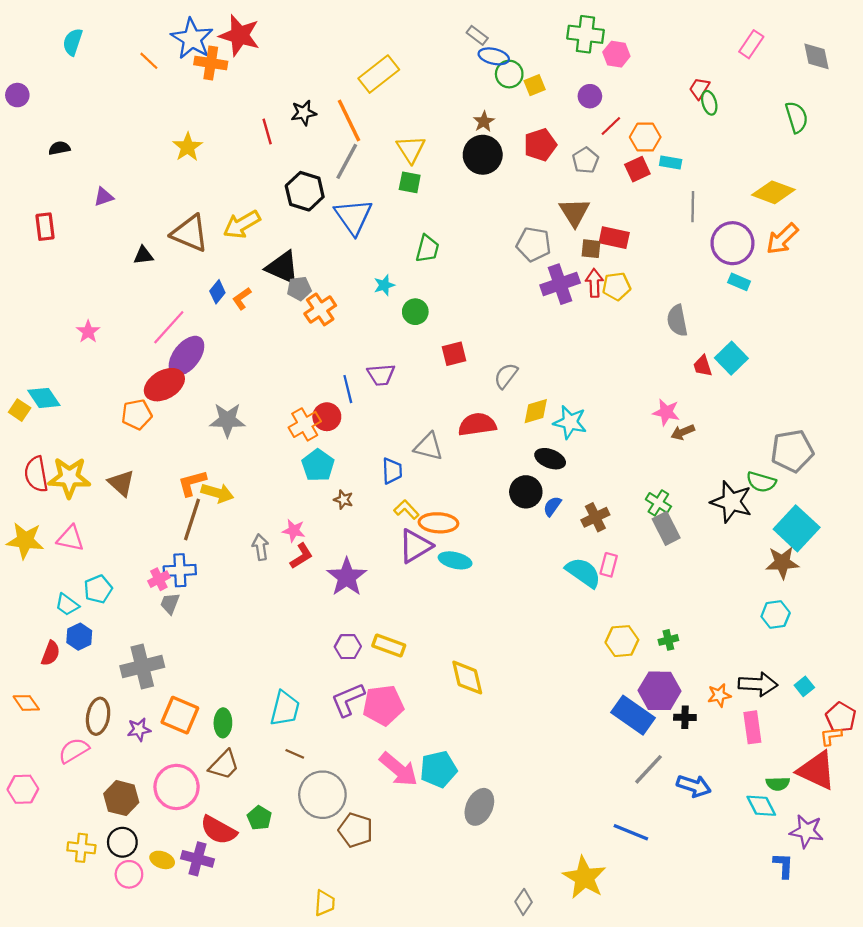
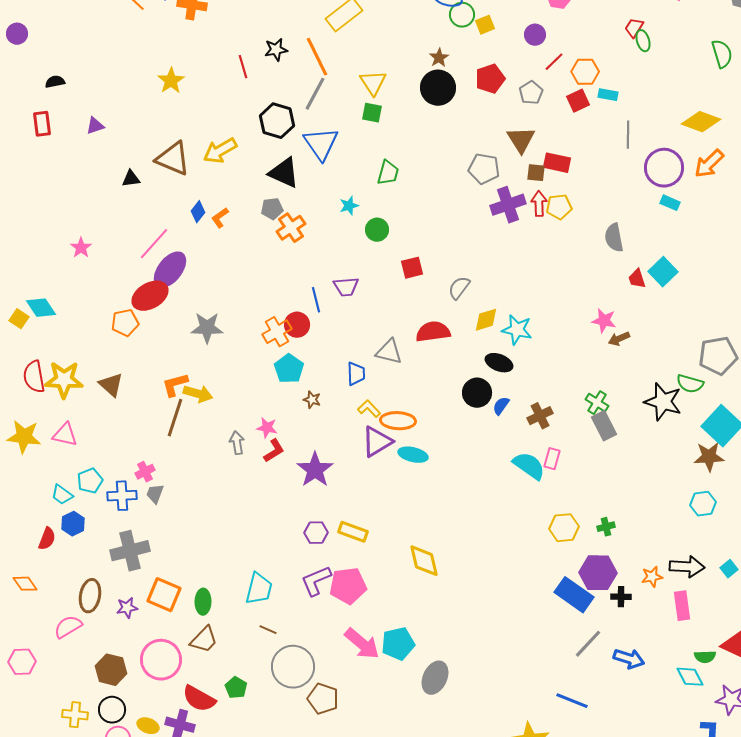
red rectangle: (45, 227) -> (42, 124), moved
black triangle: (283, 267) -> (284, 173), moved
blue cross: (180, 570) -> (122, 496), moved

